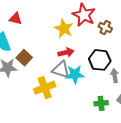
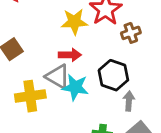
brown cross: (105, 27) -> (131, 33), turned 32
yellow star: (64, 29) -> (74, 22), turned 30

